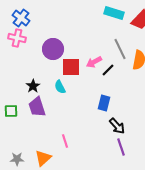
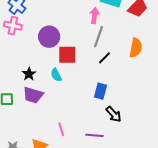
gray line: (120, 49) -> (98, 37), moved, turned 45
pink arrow: (94, 62) -> (94, 16), moved, turned 126
purple trapezoid: (37, 107) -> (33, 95), turned -55
purple line: (121, 147) -> (94, 135), moved, turned -66

